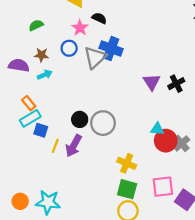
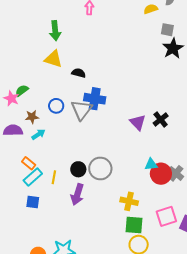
pink star: (80, 28) -> (11, 98), moved
blue square: (41, 130) -> (33, 202), moved
yellow line: (55, 146) -> (54, 177), moved

